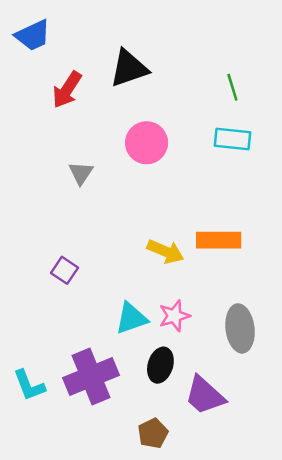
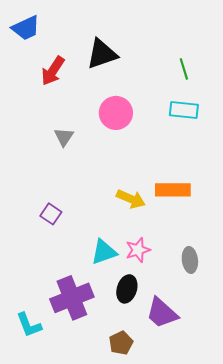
gray ellipse: (240, 328) -> (190, 260), size x0.7
cyan L-shape: (29, 385) -> (29, 325), moved

